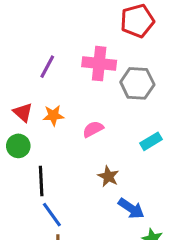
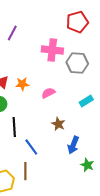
purple line: (47, 67) -> (12, 33), moved
blue arrow: (131, 208) -> (73, 145), turned 78
blue line: (52, 215) -> (31, 147), moved

